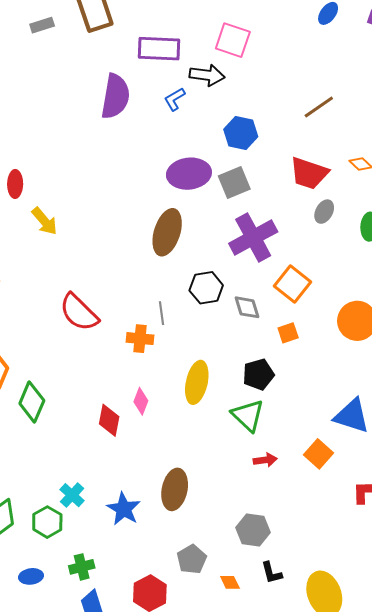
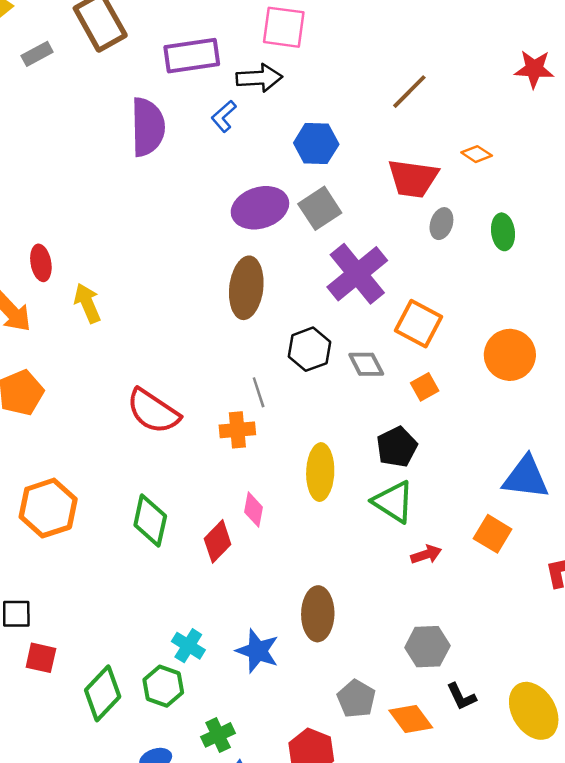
yellow arrow: (45, 221) -> (87, 303), turned -152
green diamond: (32, 402) -> (150, 521), moved
red diamond: (109, 420) -> (218, 541), turned 44
orange diamond: (230, 582) -> (411, 719), size x1.6

